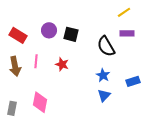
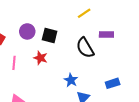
yellow line: (124, 12) -> (84, 13), moved
red star: (62, 64) -> (40, 58), moved
blue star: (103, 75) -> (71, 80), moved

